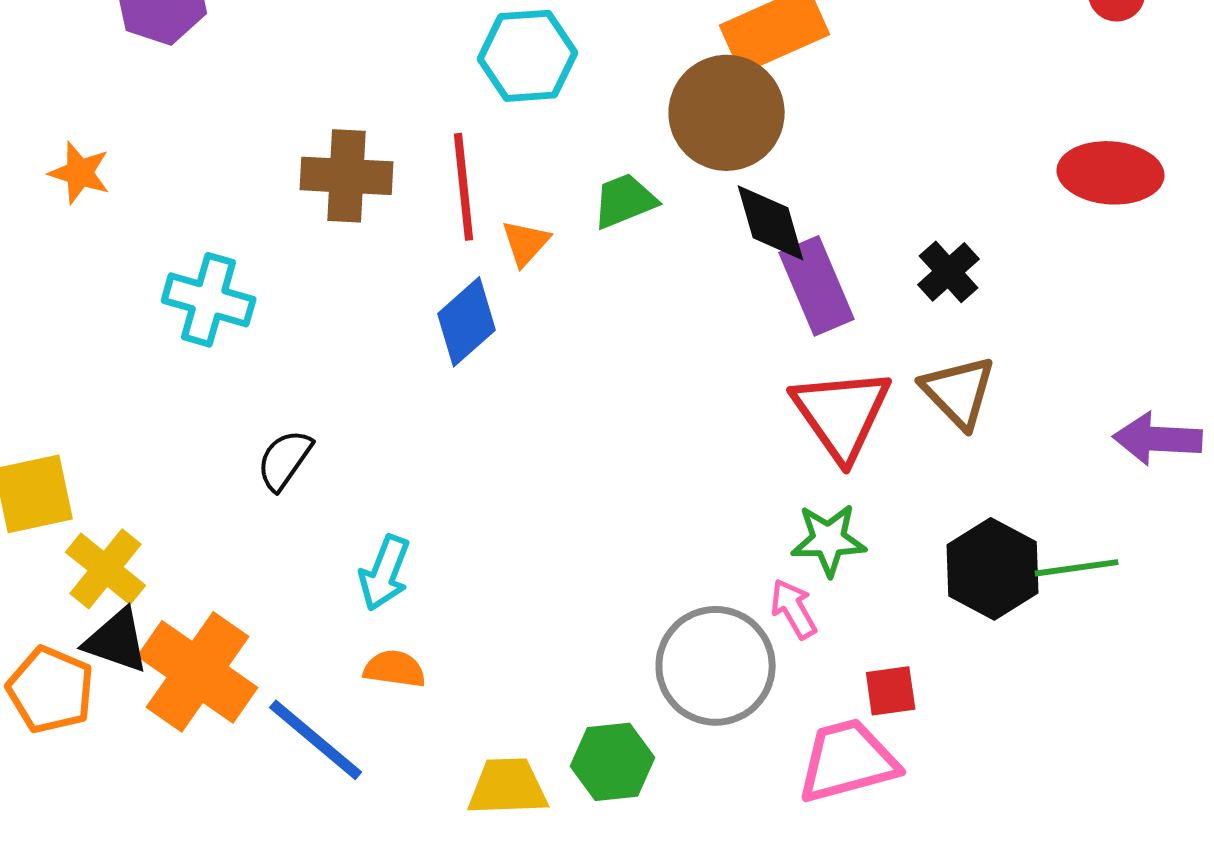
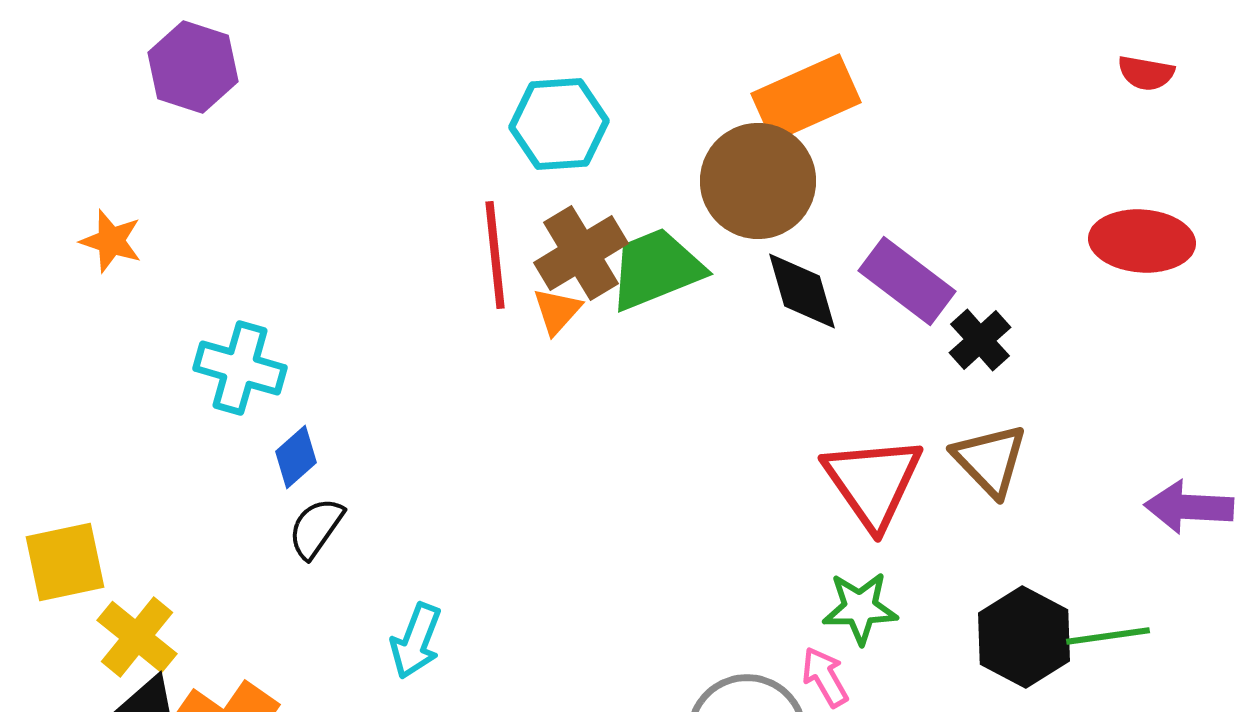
brown cross: (347, 176) -> (581, 253), moved, turned -34
green trapezoid: (625, 201) -> (656, 269), size x1.5
purple rectangle: (817, 286) -> (907, 281), moved, turned -30
blue diamond: (467, 322) -> (296, 457), moved, size x0.7

